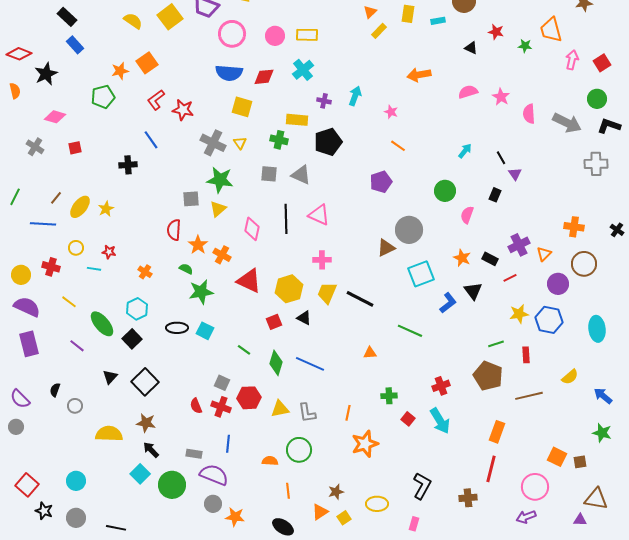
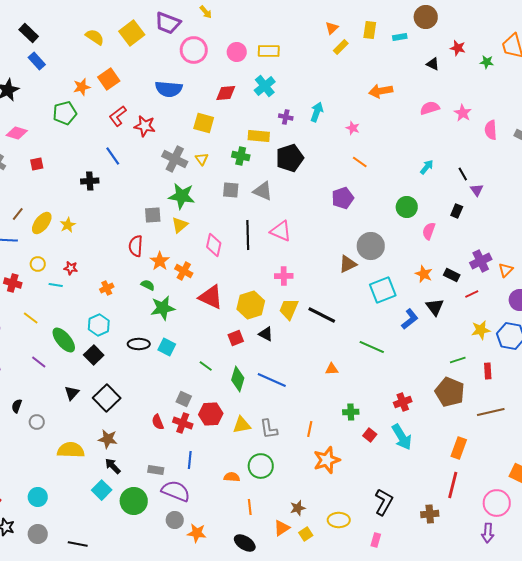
blue semicircle: (229, 73) -> (169, 89), moved
orange cross: (145, 272) -> (107, 288), turned 32
purple arrow: (526, 517) -> (488, 533), turned -66

